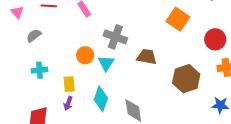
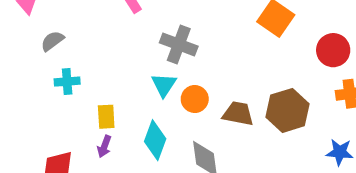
orange circle: (85, 55) -> (195, 99), moved
brown trapezoid: (147, 57) -> (238, 114), moved
cyan cross: (40, 70) -> (67, 82), moved

